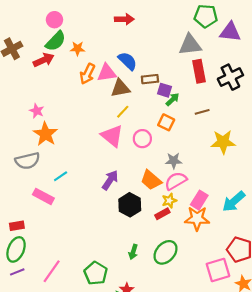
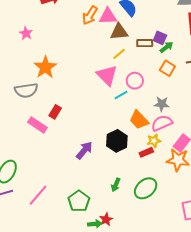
brown rectangle: (150, 79) -> (145, 43), moved
pink star: (37, 111) -> (26, 33), moved
orange square: (166, 122) -> (167, 68), moved
cyan line: (61, 176) -> (121, 95), moved
purple arrow: (110, 180) -> (84, 150), moved
red rectangle: (17, 226) -> (55, 112), moved, turned -56

